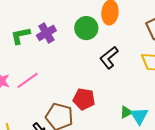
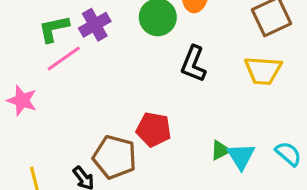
black L-shape: (109, 58) -> (193, 64), turned -30
pink line: (27, 80) -> (64, 59), moved

